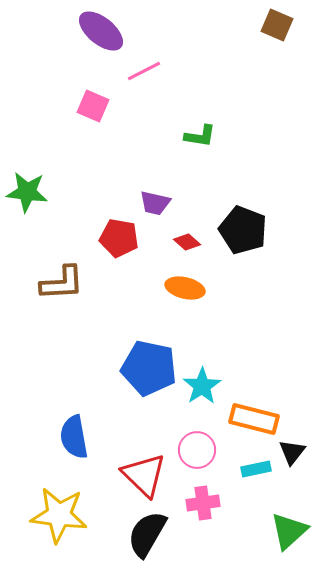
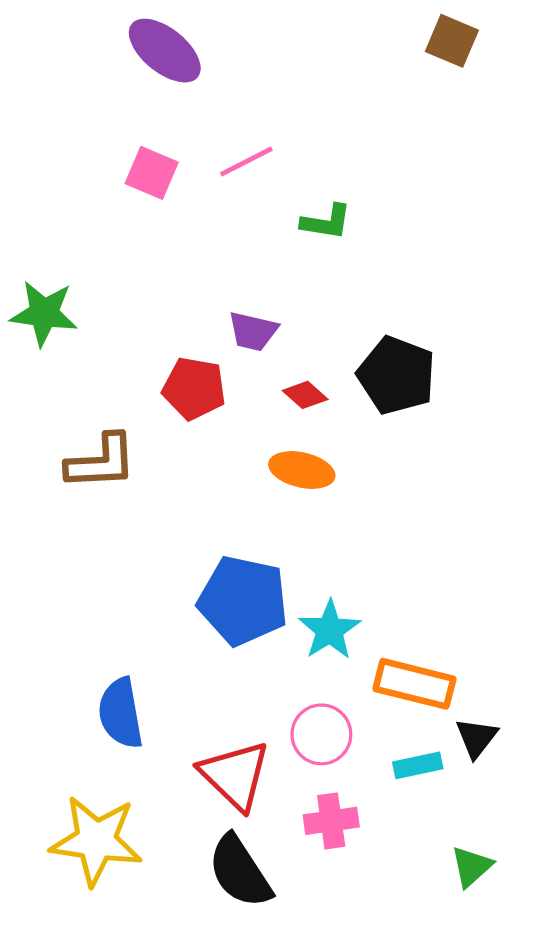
pink line: (144, 71) -> (246, 162), moved
green triangle: (289, 531) -> (472, 867), size x0.7
black semicircle: (147, 534) -> (240, 871), turned -63

